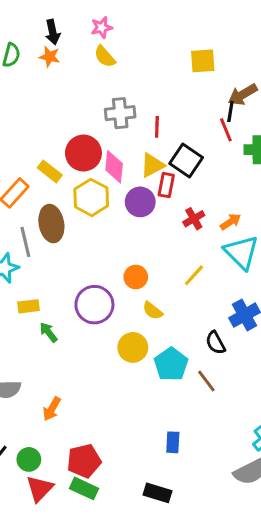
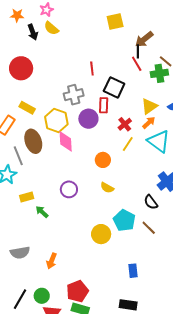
black arrow: (53, 32) -> (33, 32), moved
orange star: (50, 57) -> (17, 15), moved
gray cross: (120, 113) -> (74, 95), moved
red circle: (83, 153) -> (21, 68), moved
yellow triangle: (152, 165) -> (149, 106), moved
pink diamond: (114, 167) -> (66, 141), moved
yellow line: (194, 275) -> (128, 144), moved
orange circle: (136, 277) -> (103, 160), moved
purple circle: (94, 305) -> (69, 189), size x0.7
yellow circle: (133, 347) -> (101, 234), moved

